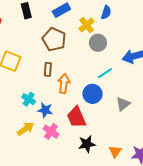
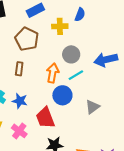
yellow cross: (87, 25) -> (60, 26), turned 35
gray circle: (98, 43) -> (71, 54), moved
orange arrow: (64, 83) -> (53, 73), moved
blue star: (45, 110) -> (20, 101), moved

